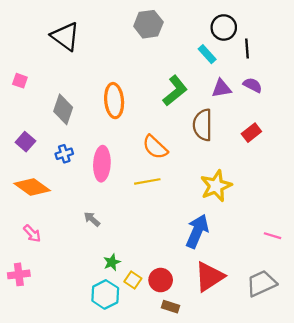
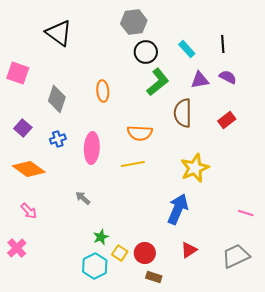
black circle: (224, 27) -> (146, 52), moved
pink square: (20, 81) -> (18, 73), size x1.6
orange ellipse: (114, 101) -> (103, 91), size x0.7
orange semicircle: (155, 147) -> (140, 133), turned -40
pink cross: (19, 274) -> (17, 248), turned -36
red triangle: (209, 277) -> (189, 250), size x0.6

